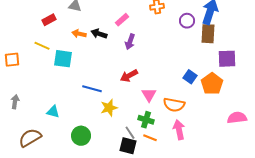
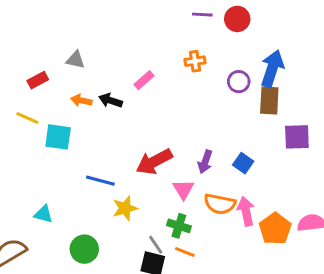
purple arrow: (130, 42) -> (205, 162), moved
red arrow: (129, 76) -> (154, 162), size x1.4
orange pentagon: (212, 84) -> (275, 229), moved
pink arrow: (179, 130) -> (246, 211), moved

